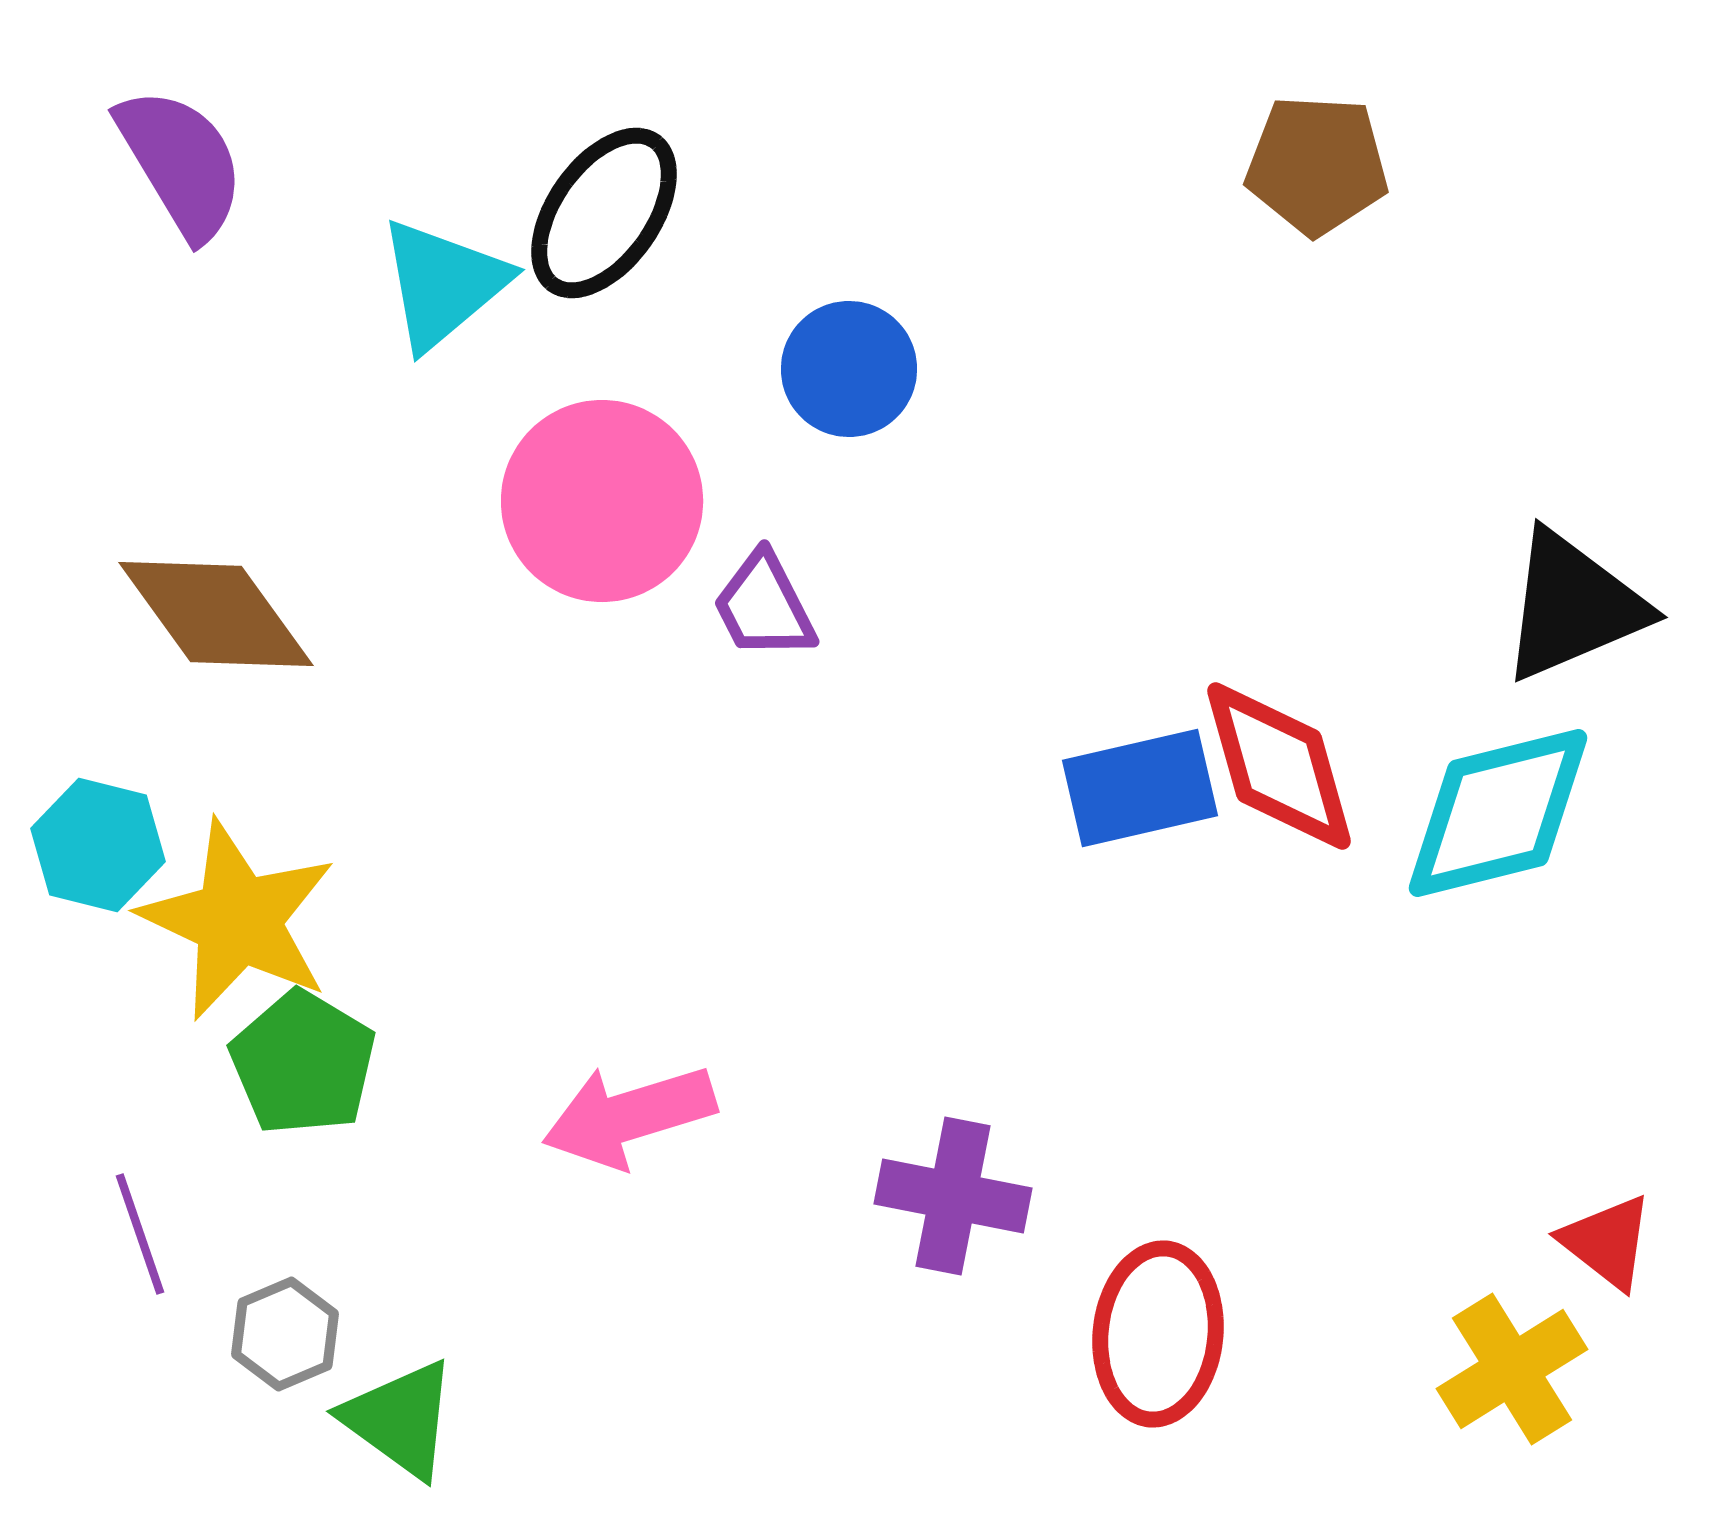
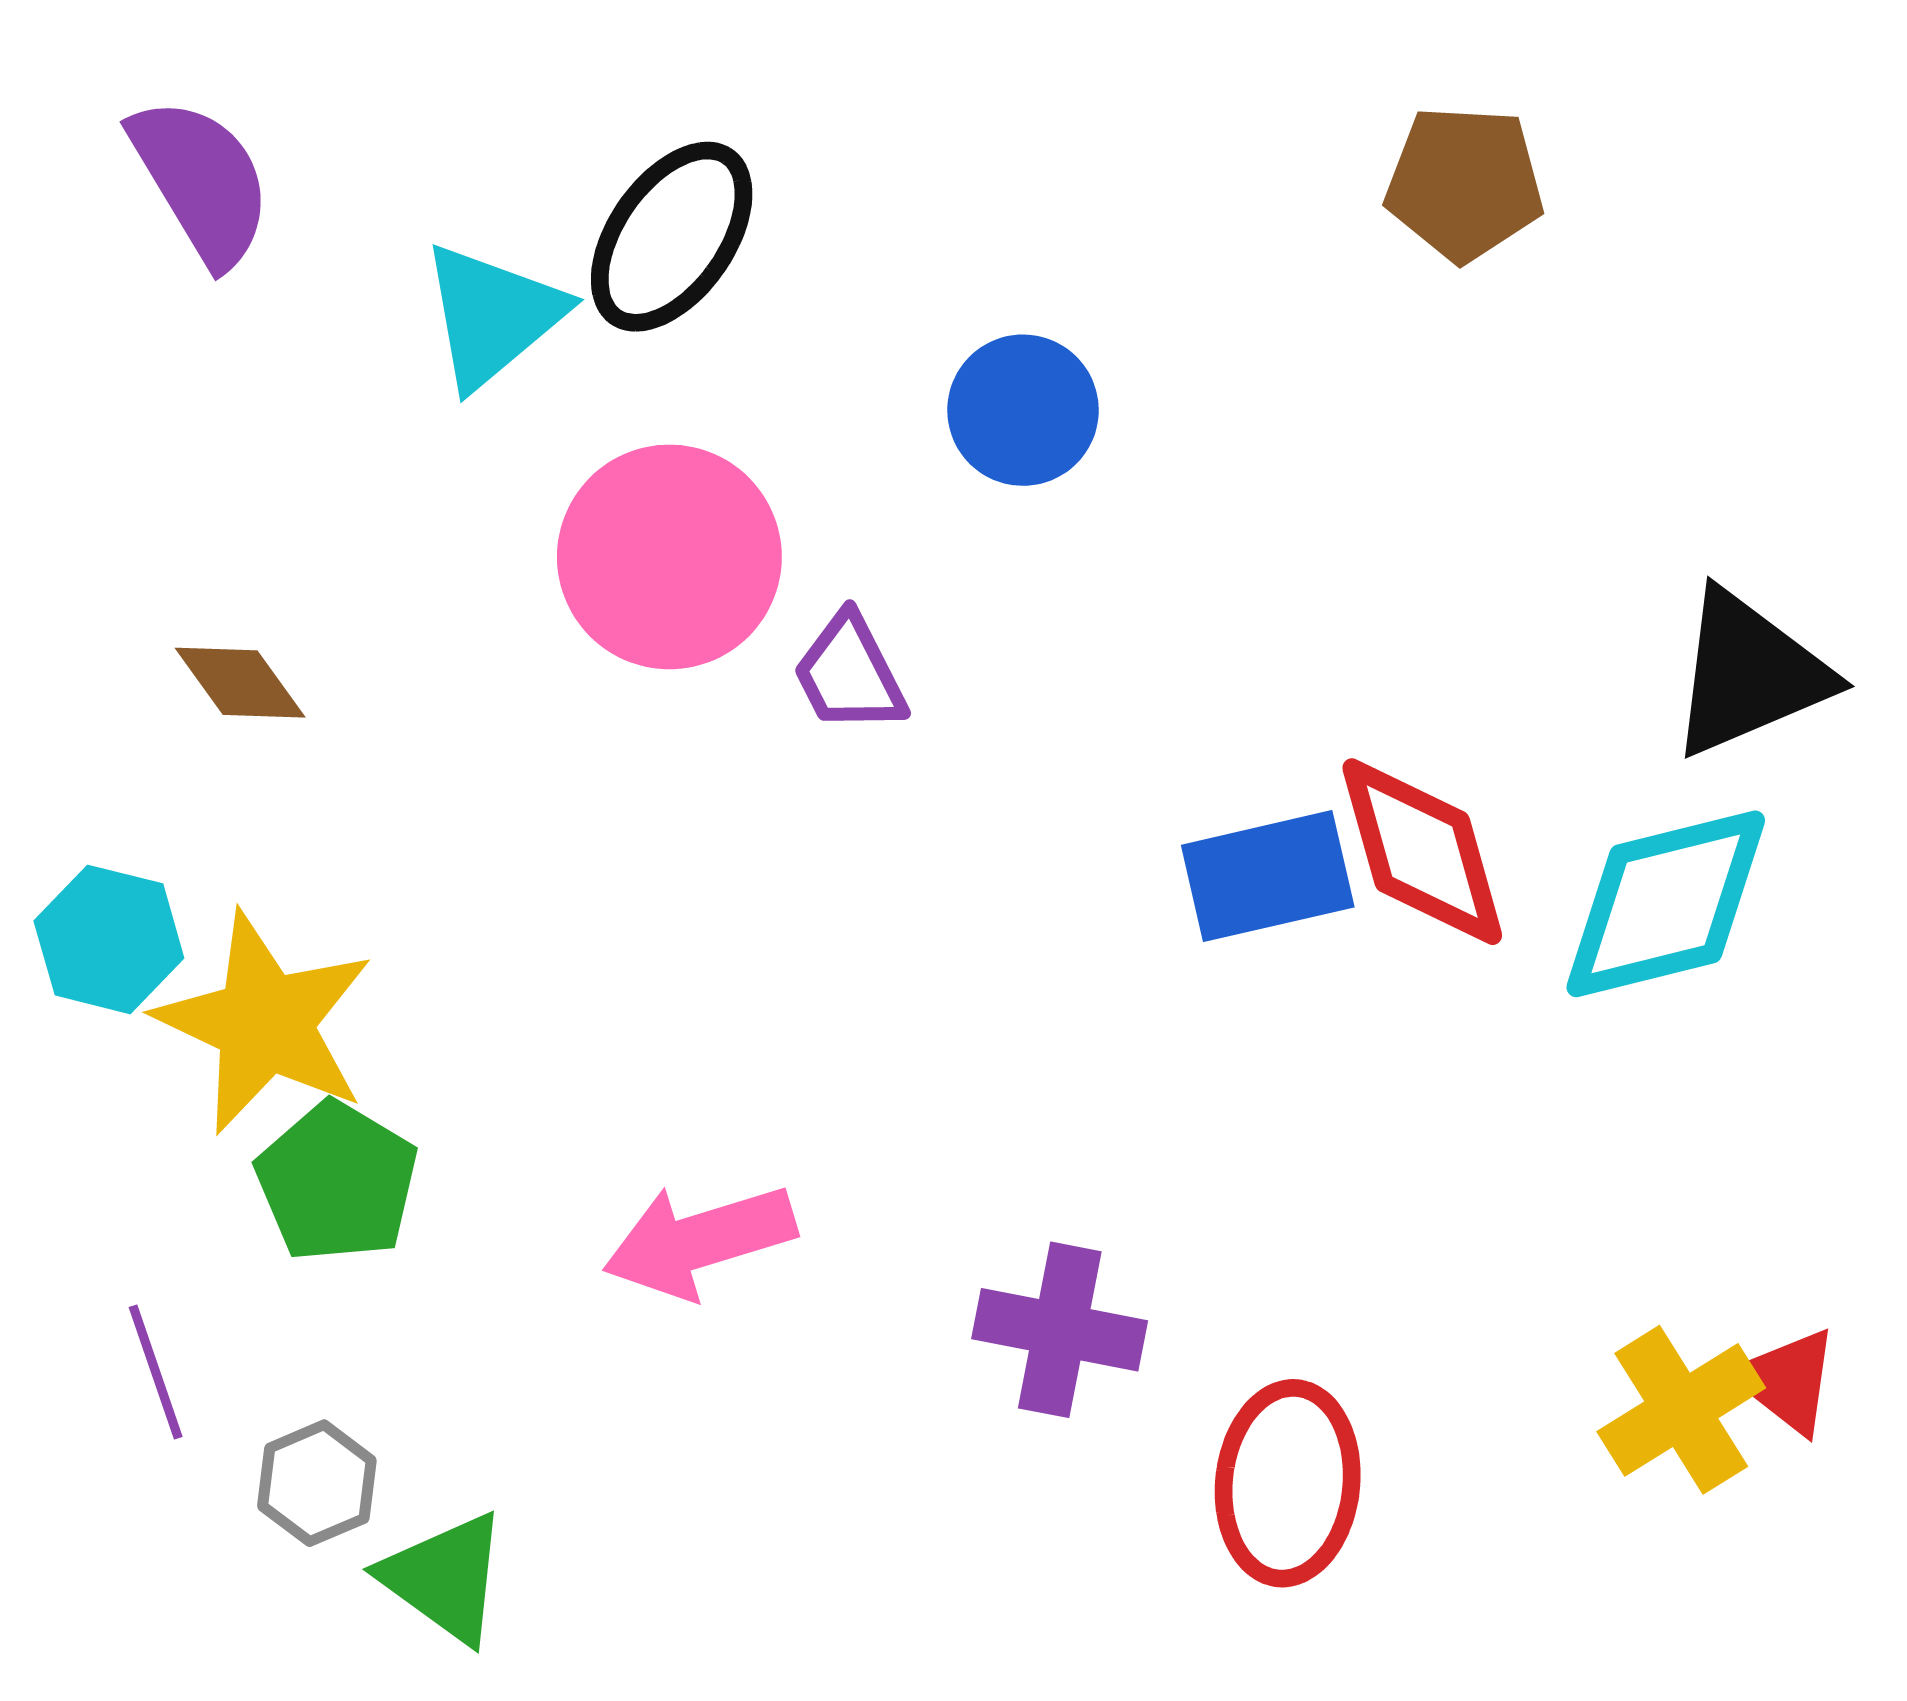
blue circle: (849, 369) -> (1023, 410), moved
brown diamond: (216, 614) -> (240, 683), size x0.6
yellow cross: (1512, 1369) -> (1681, 1410), moved

